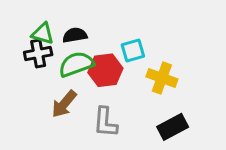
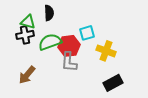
black semicircle: (75, 35) -> (49, 13), moved, turned 98
brown arrow: (64, 104) -> (27, 75), moved
gray L-shape: (105, 122) -> (69, 62), moved

